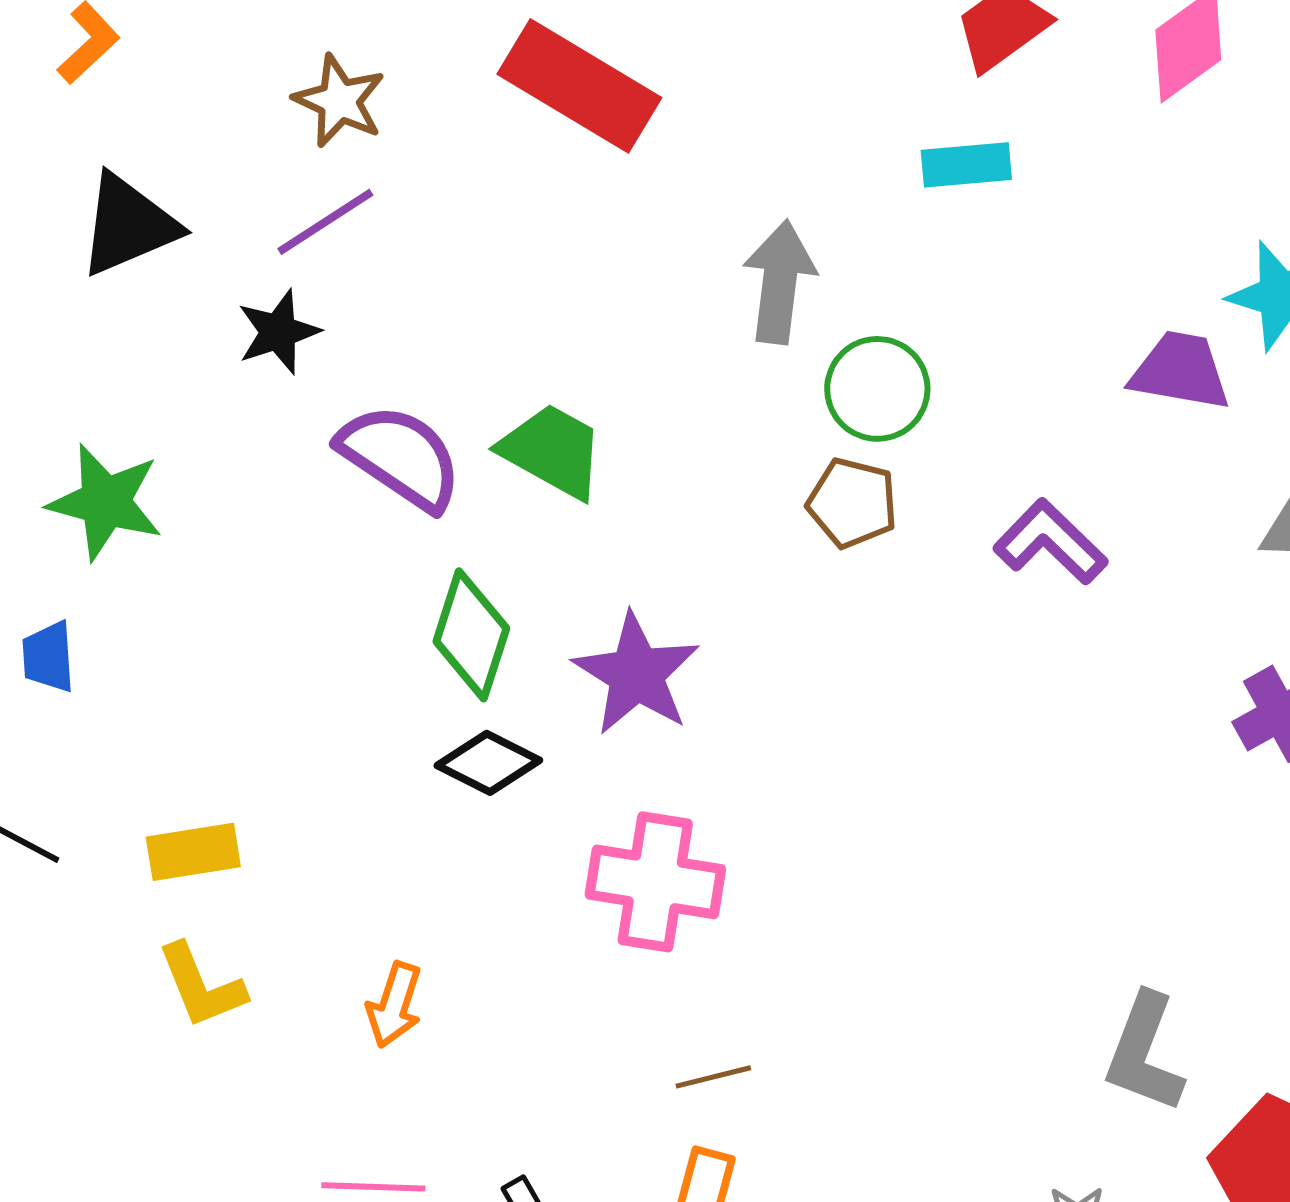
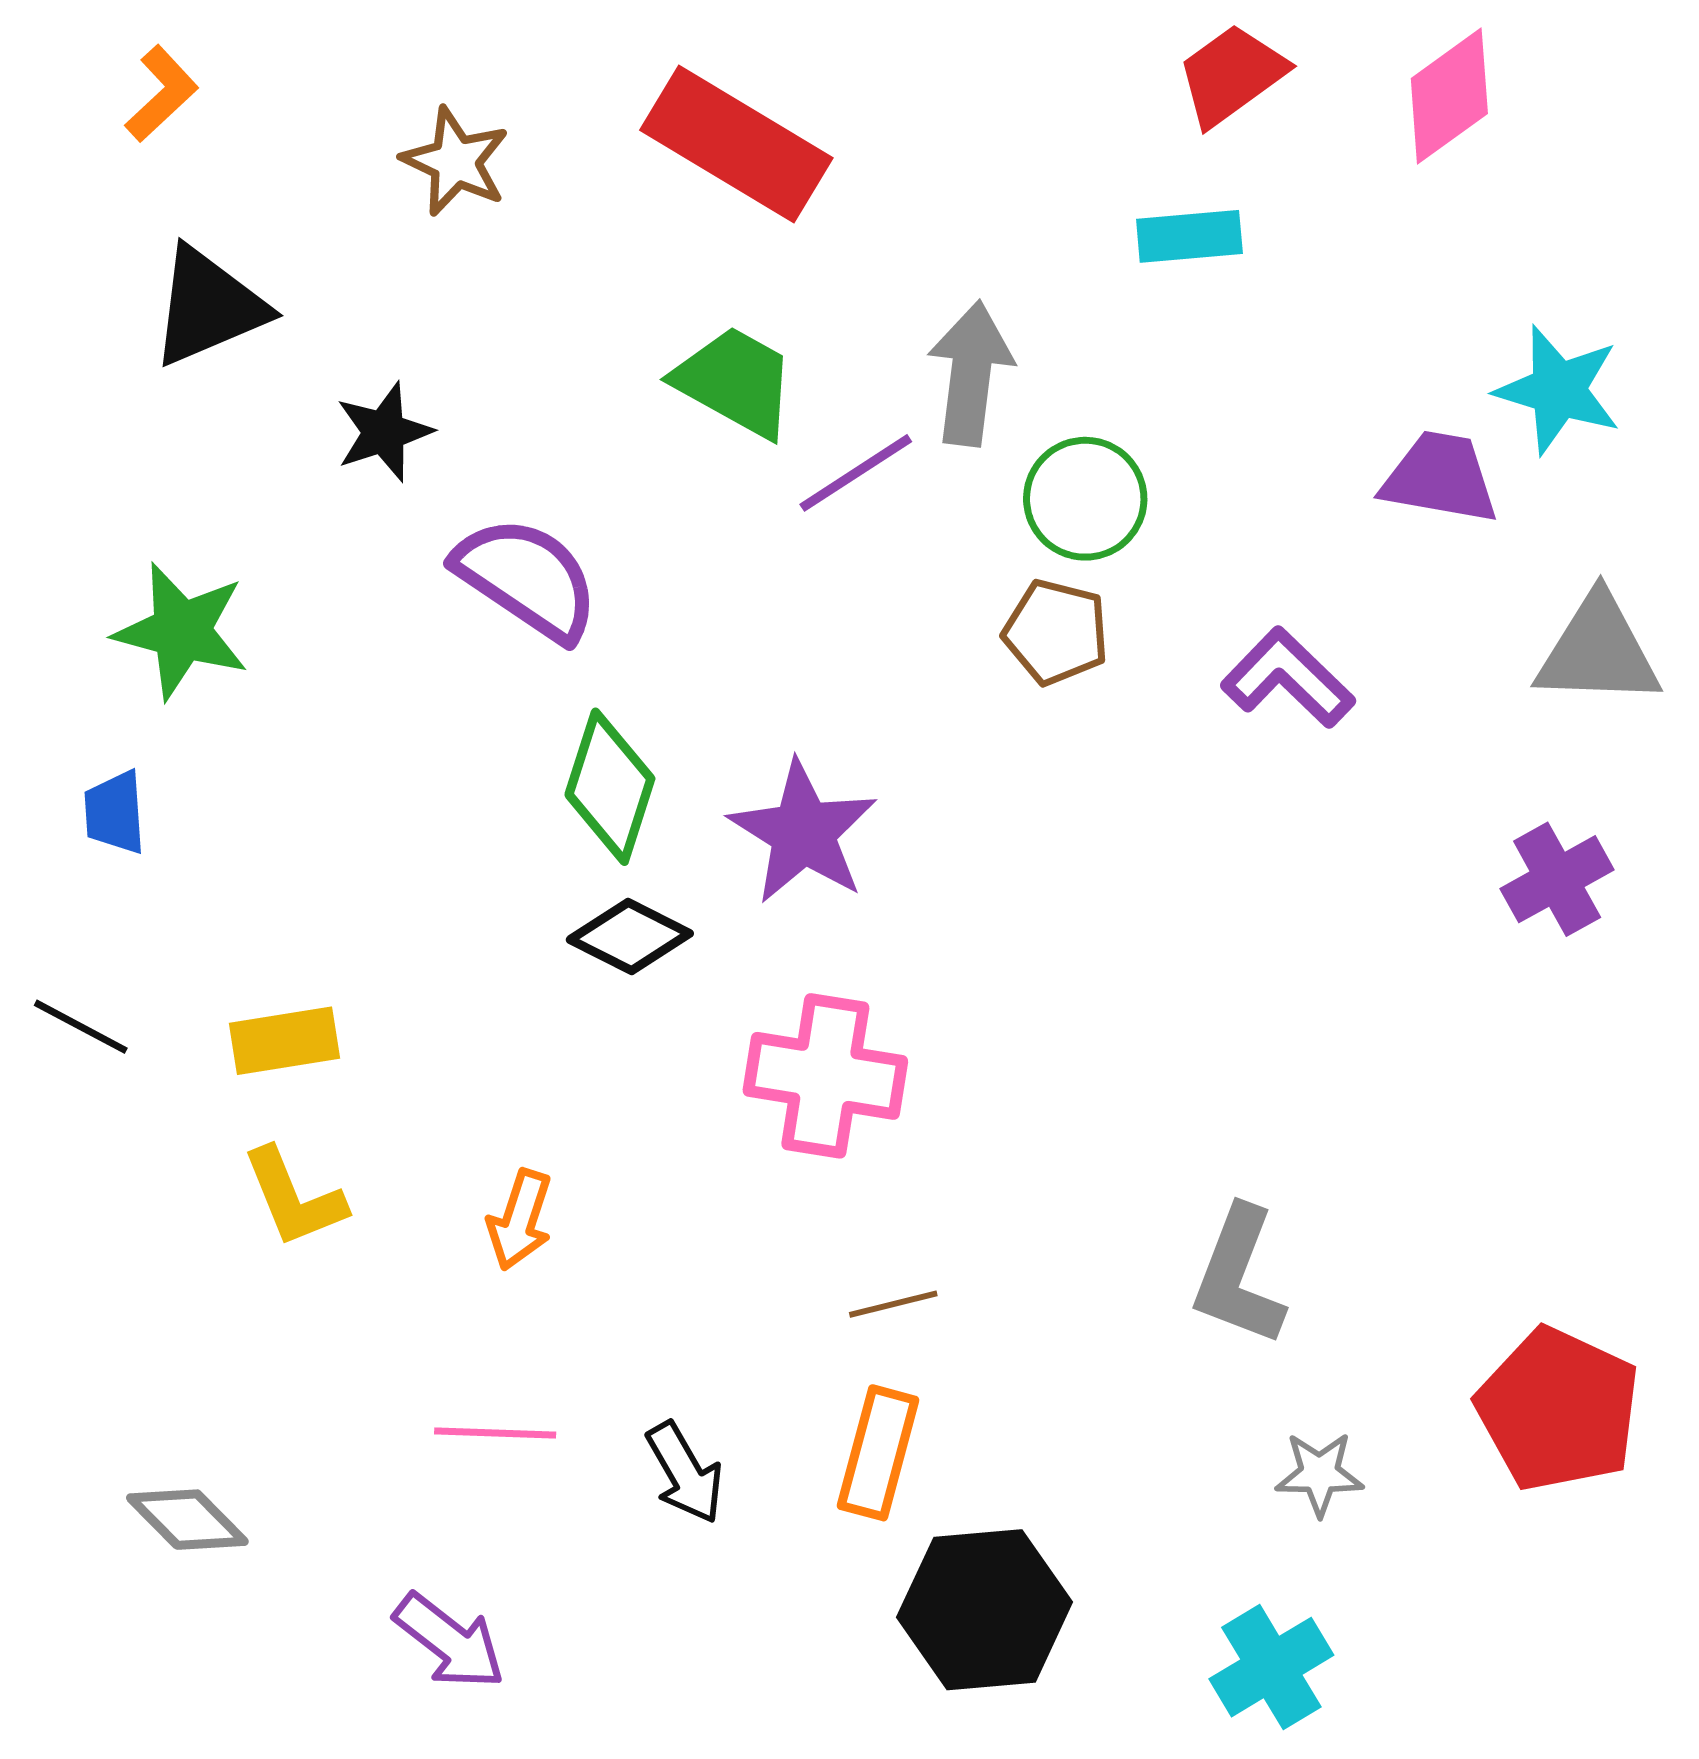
purple line: (325, 222) -> (856, 473), moved
green trapezoid: (552, 451) -> (735, 382), moved
gray L-shape: (1144, 1053) -> (1239, 1276), moved

